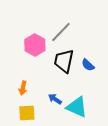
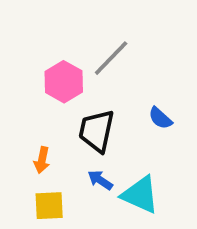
black trapezoid: (64, 61) -> (97, 131), moved

